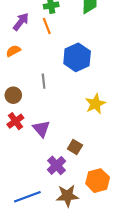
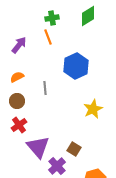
purple arrow: (21, 22) -> (19, 45), moved
orange semicircle: (13, 51) -> (17, 77), moved
purple triangle: (41, 129) -> (38, 147), moved, size x1.4

